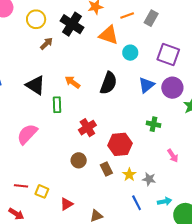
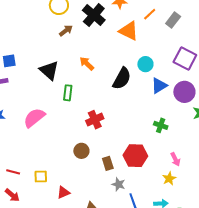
orange line: (127, 15) -> (150, 14), turned -32
cyan circle: (130, 53) -> (145, 64), moved
orange arrow: (73, 82) -> (87, 64), moved
red hexagon: (120, 144) -> (135, 156), moved
yellow star: (129, 175) -> (169, 179), moved
gray star: (149, 179) -> (118, 184), moved
red line: (21, 186) -> (13, 172), moved
yellow square: (42, 191) -> (41, 177), turned -32

